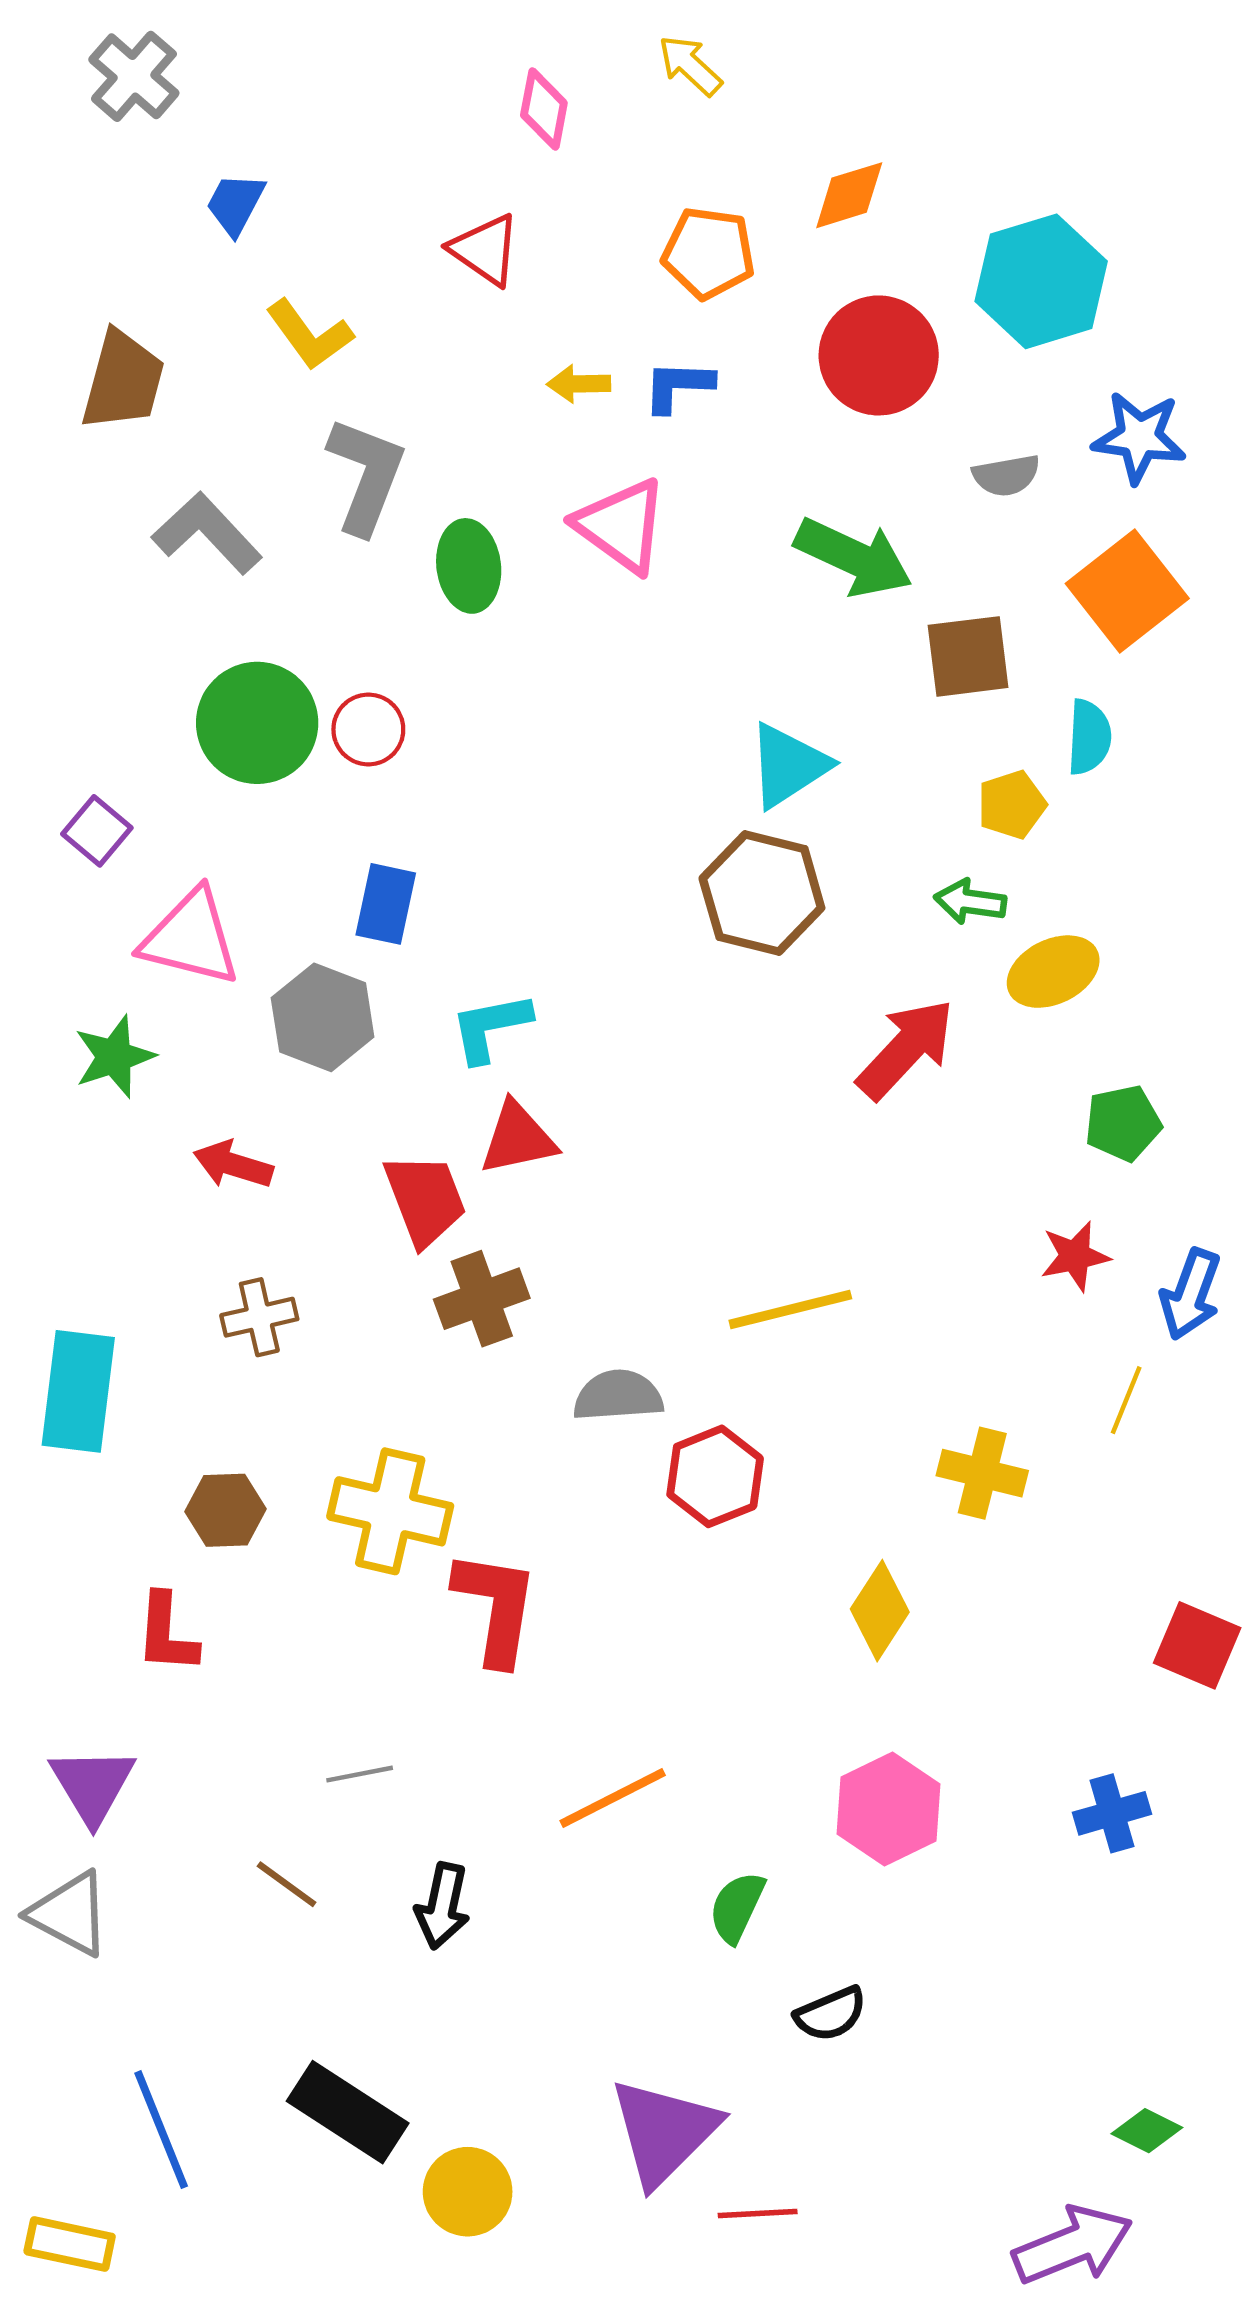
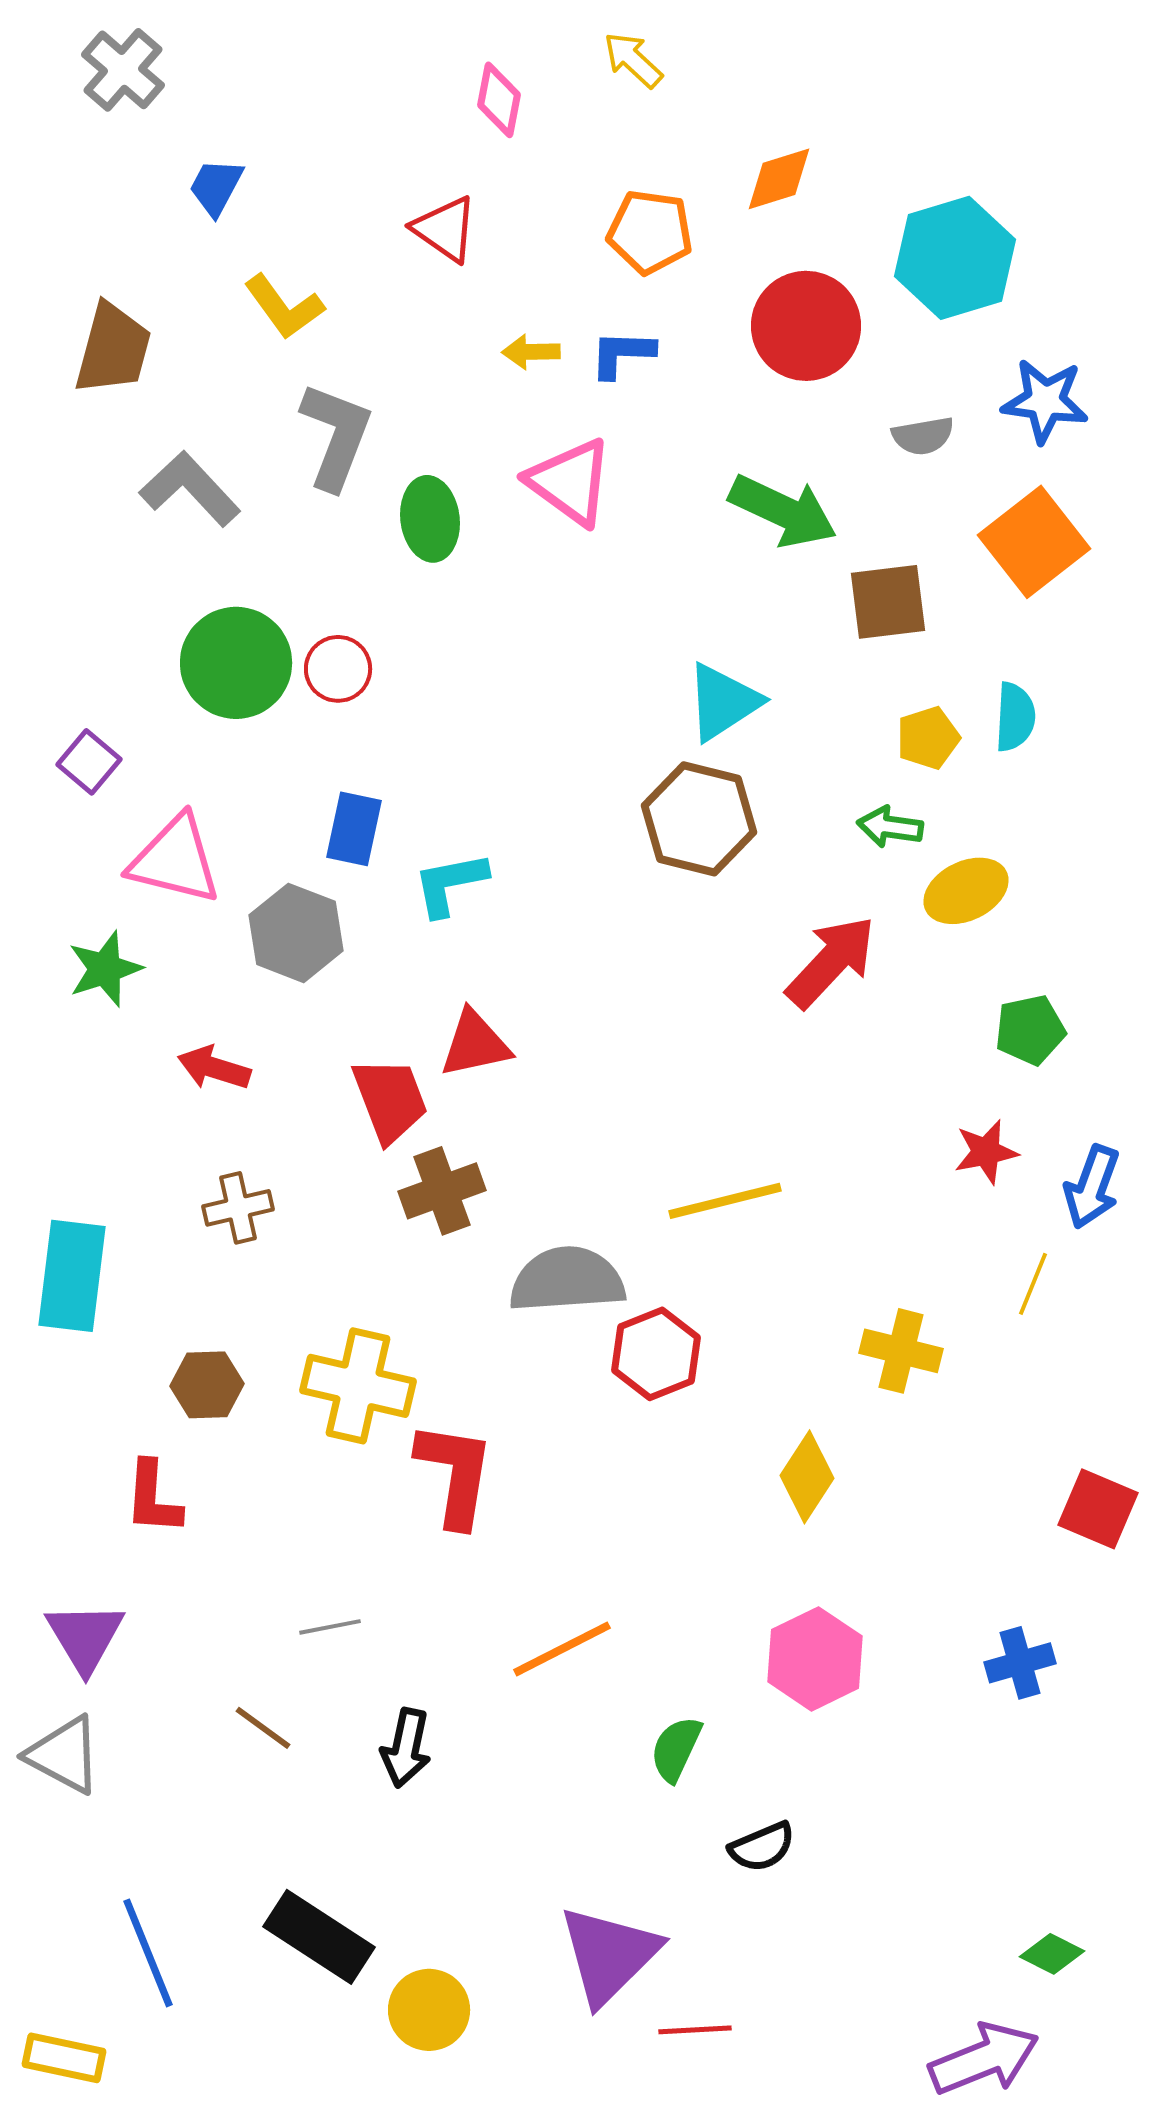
cyan semicircle: (1089, 737) -> (1015, 717), moved
cyan L-shape: (490, 1027) -> (450, 884), moved
gray semicircle: (618, 1396) -> (567, 1280), size x1.4

